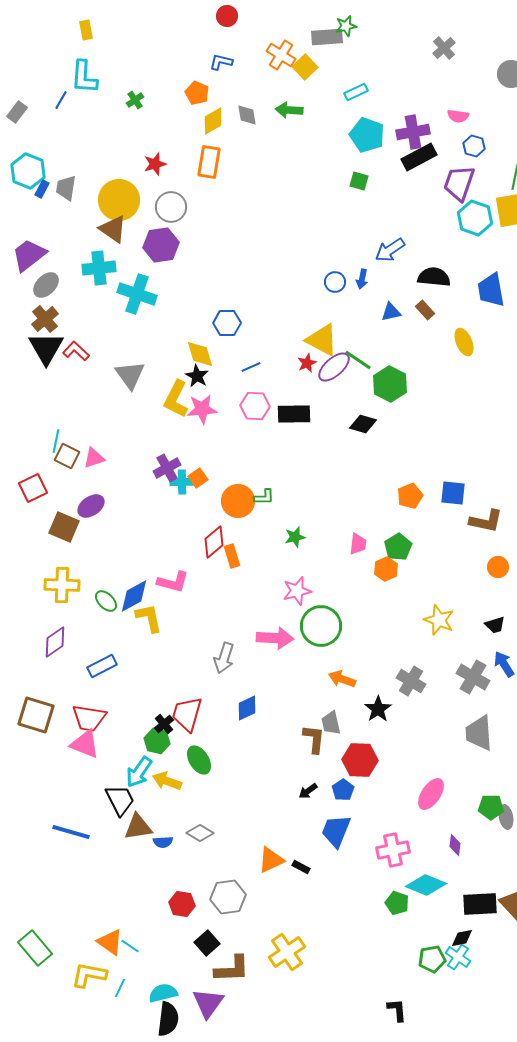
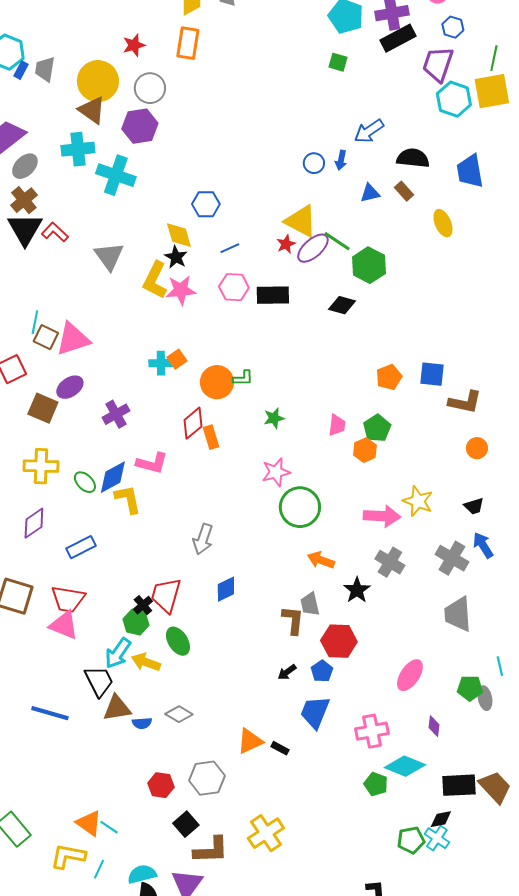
pink triangle: (94, 458) -> (73, 339), size x1.6
purple cross: (167, 468) -> (116, 414), moved
pink arrow: (275, 638) -> (382, 516), moved

